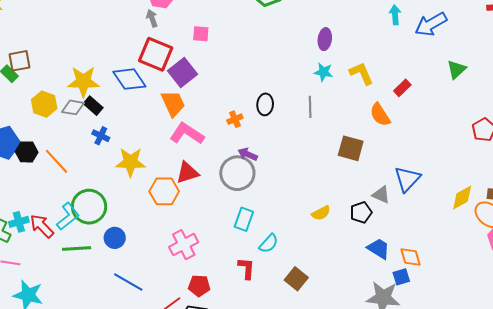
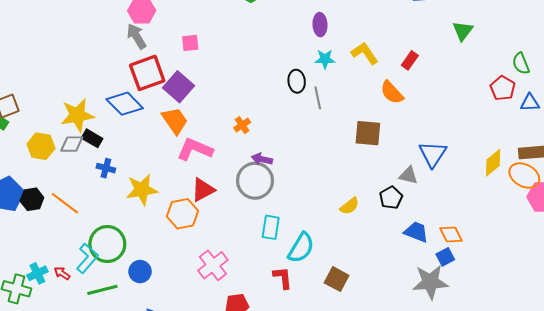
gray arrow: (152, 18) -> (136, 36), size x1.4
red square: (156, 54) -> (147, 73), turned -32
black ellipse: (265, 104) -> (297, 81), moved
red arrow: (42, 226) -> (62, 273), size x0.6
cyan semicircle: (269, 243) -> (301, 248), size x1.4

